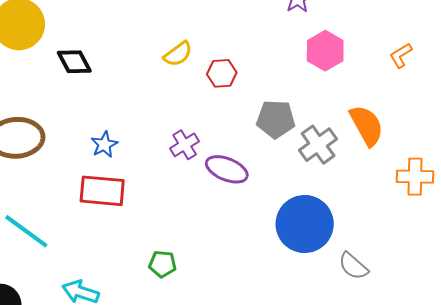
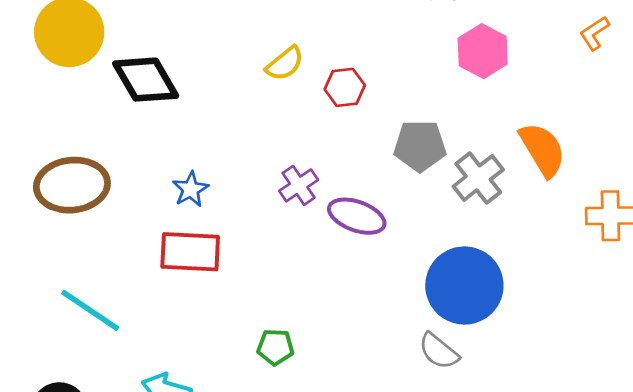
orange L-shape: (401, 55) -> (594, 33), moved
black diamond: (74, 62) -> (146, 80), size x1.4
gray semicircle: (353, 266) -> (439, 351), moved

